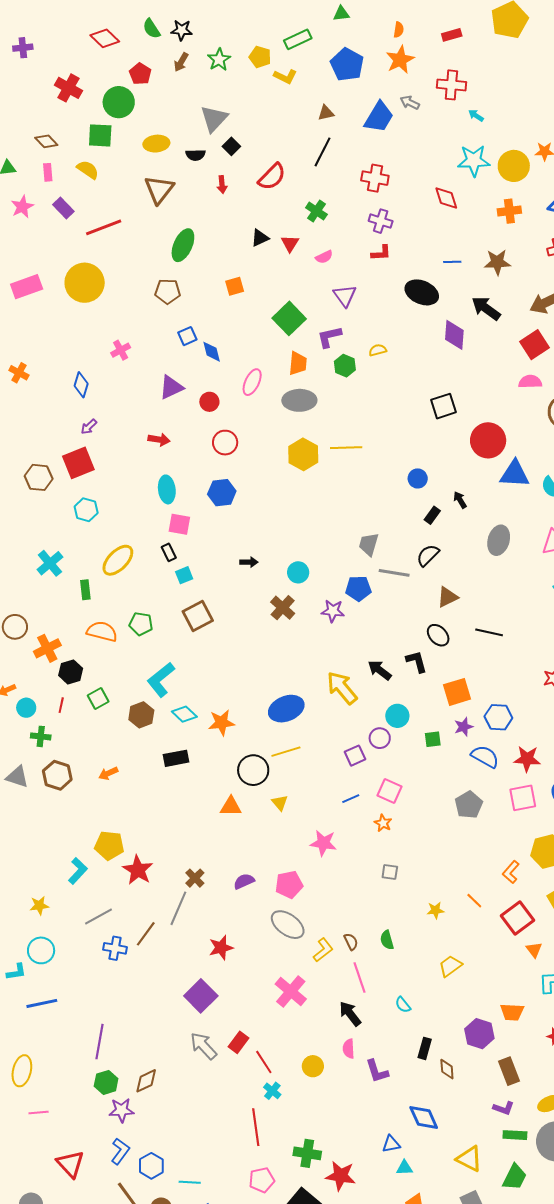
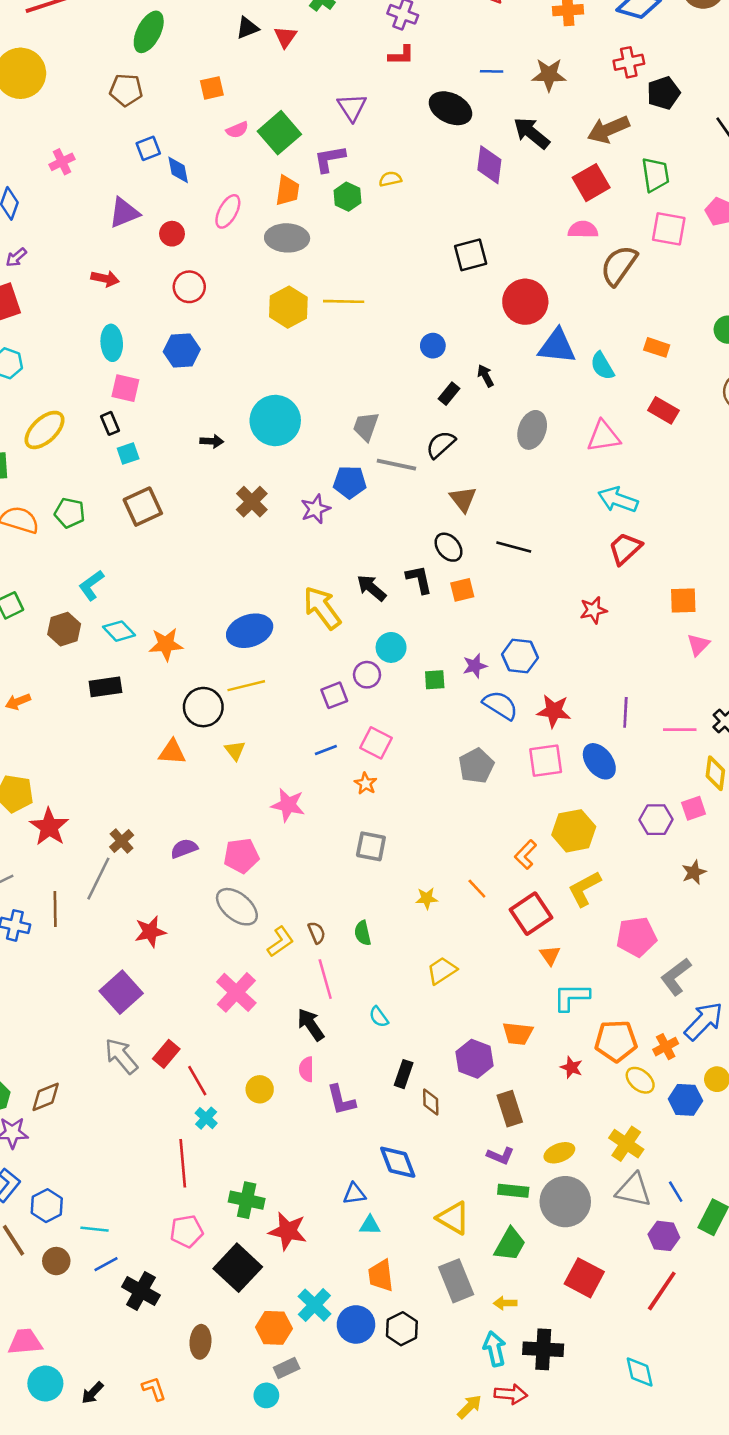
pink semicircle: (324, 257) -> (237, 130), moved
cyan circle: (298, 572) -> (275, 420), moved, size x1.8
brown triangle: (448, 597) -> (463, 499), turned -45
purple star: (333, 611) -> (315, 509), turned -30
cyan L-shape: (161, 680) -> (91, 585), size x0.7
orange square: (457, 692) -> (462, 590), moved, size x0.7
gray square: (390, 872) -> (371, 846), size x1.4
brown line: (146, 934) -> (55, 909), turned -40

